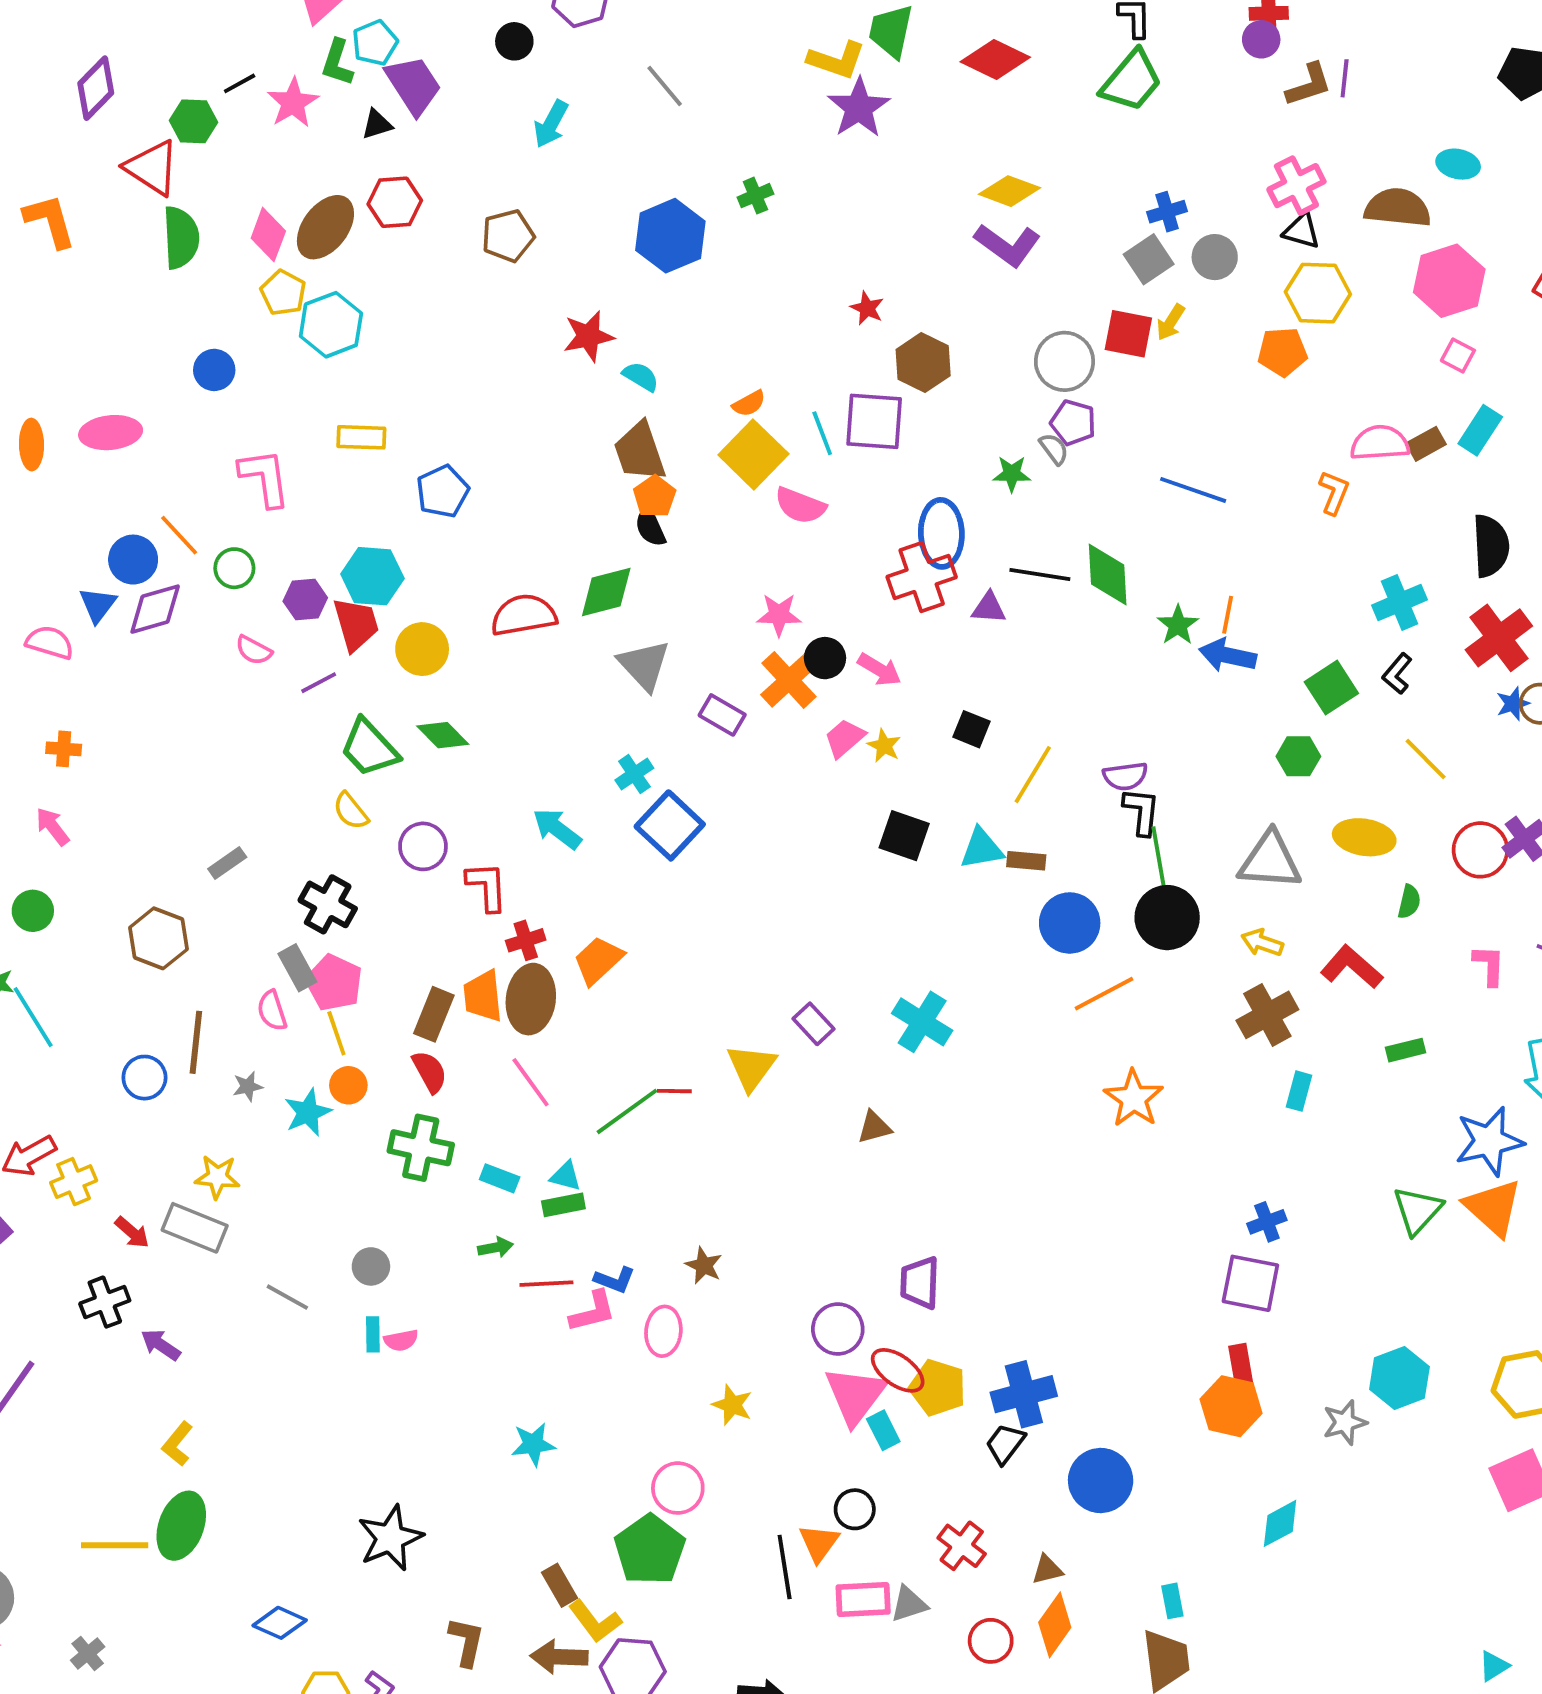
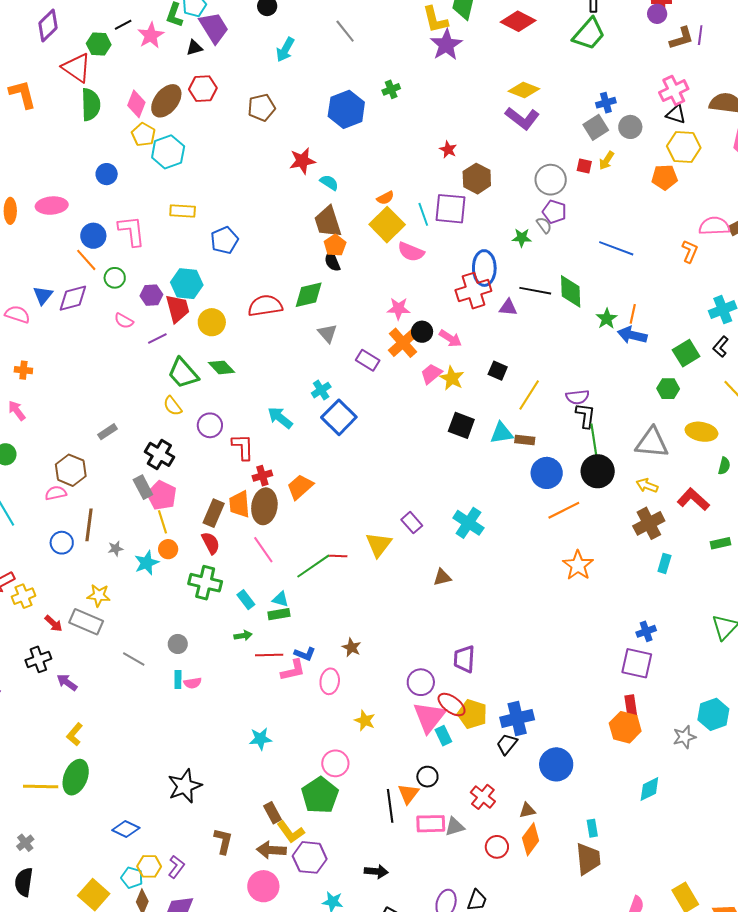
yellow L-shape: (837, 60) -> (435, 20), turned 56
red square: (1128, 334) -> (584, 166), size x0.6
blue circle: (133, 560) -> (93, 236), moved
gray triangle: (644, 665) -> (328, 333), size x0.7
yellow star: (884, 746) -> (452, 378), size x1.4
pink semicircle: (272, 1011) -> (56, 493), moved, turned 95
cyan rectangle: (500, 1178) -> (246, 600), turned 30

